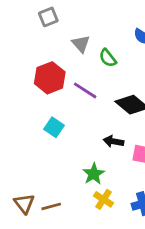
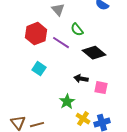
green semicircle: (108, 58) -> (77, 30), moved
yellow cross: (103, 199) -> (83, 119), moved

